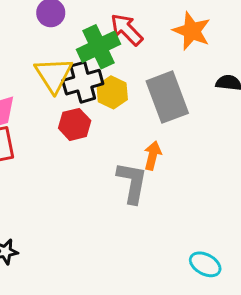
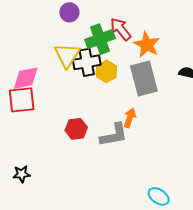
orange star: (192, 31) -> (147, 45), moved
red hexagon: (75, 124) -> (76, 129), moved
gray L-shape: (132, 182) -> (114, 135), turned 64

